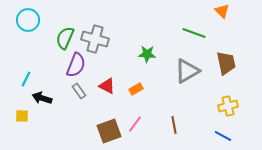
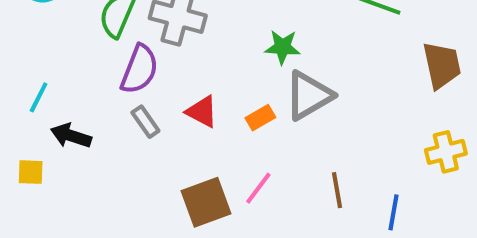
gray triangle: (187, 71) -> (309, 95), moved
blue line: (223, 136) -> (393, 212), moved, turned 72

